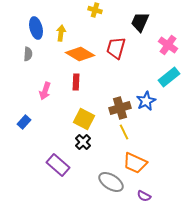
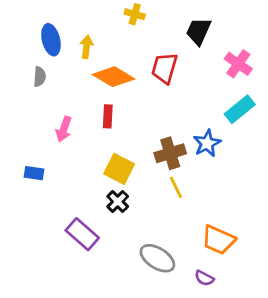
blue rectangle: (24, 122) -> (34, 173), turned 56
orange trapezoid: (135, 163) -> (218, 240), moved

